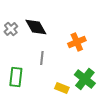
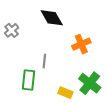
black diamond: (36, 27) -> (52, 18), moved
green rectangle: (16, 77) -> (28, 80), moved

